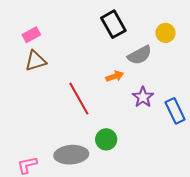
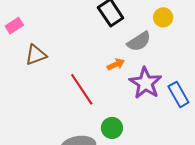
pink rectangle: (31, 35) -> (14, 26), moved
purple star: (143, 97) -> (145, 83), size x1.5

